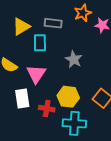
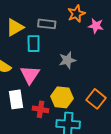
gray star: (74, 59) -> (67, 60), turned 30

